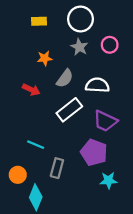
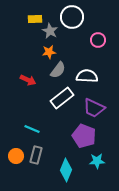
gray star: (79, 47) -> (50, 31), moved
orange star: (45, 58) -> (49, 52), moved
gray rectangle: (57, 168) -> (36, 155), moved
cyan diamond: (36, 197) -> (66, 170), moved

